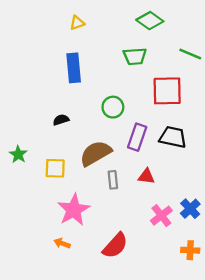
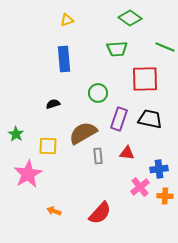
blue cross: (190, 209) -> (159, 169), moved, turned 36
pink star: (74, 210) -> (28, 174), moved
orange cross: (190, 250) -> (165, 196), moved

